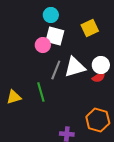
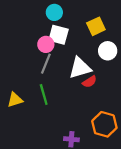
white circle: (101, 65) -> (108, 51), moved
gray line: (56, 70) -> (46, 64), moved
red semicircle: (99, 77) -> (90, 82), moved

